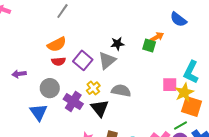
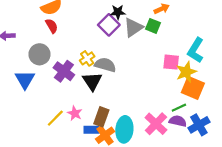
green square: (149, 45) -> (153, 26), moved
purple square: (83, 60) -> (109, 25), moved
gray triangle: (107, 60) -> (133, 27), moved
red semicircle: (59, 61) -> (52, 26), turned -120
gray semicircle: (121, 91) -> (105, 65), moved

